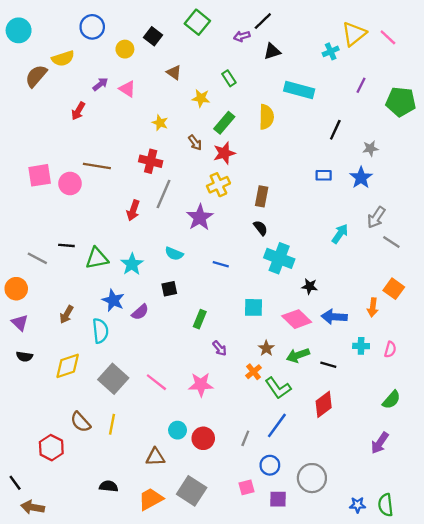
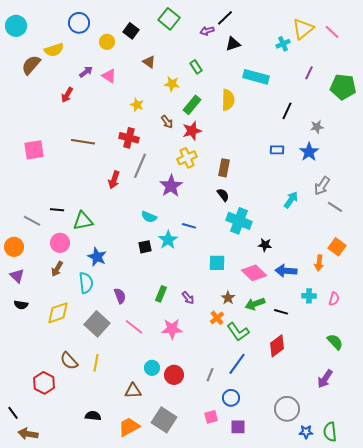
pink circle: (70, 184) -> (60, 243), moved
cyan star: (132, 264) -> (168, 240), moved
purple semicircle: (140, 312) -> (120, 296), moved, turned -70
green rectangle: (200, 319) -> (161, 294), moved
green semicircle: (391, 400) -> (335, 342), turned -84
gray circle: (312, 478) -> (287, 409), moved

